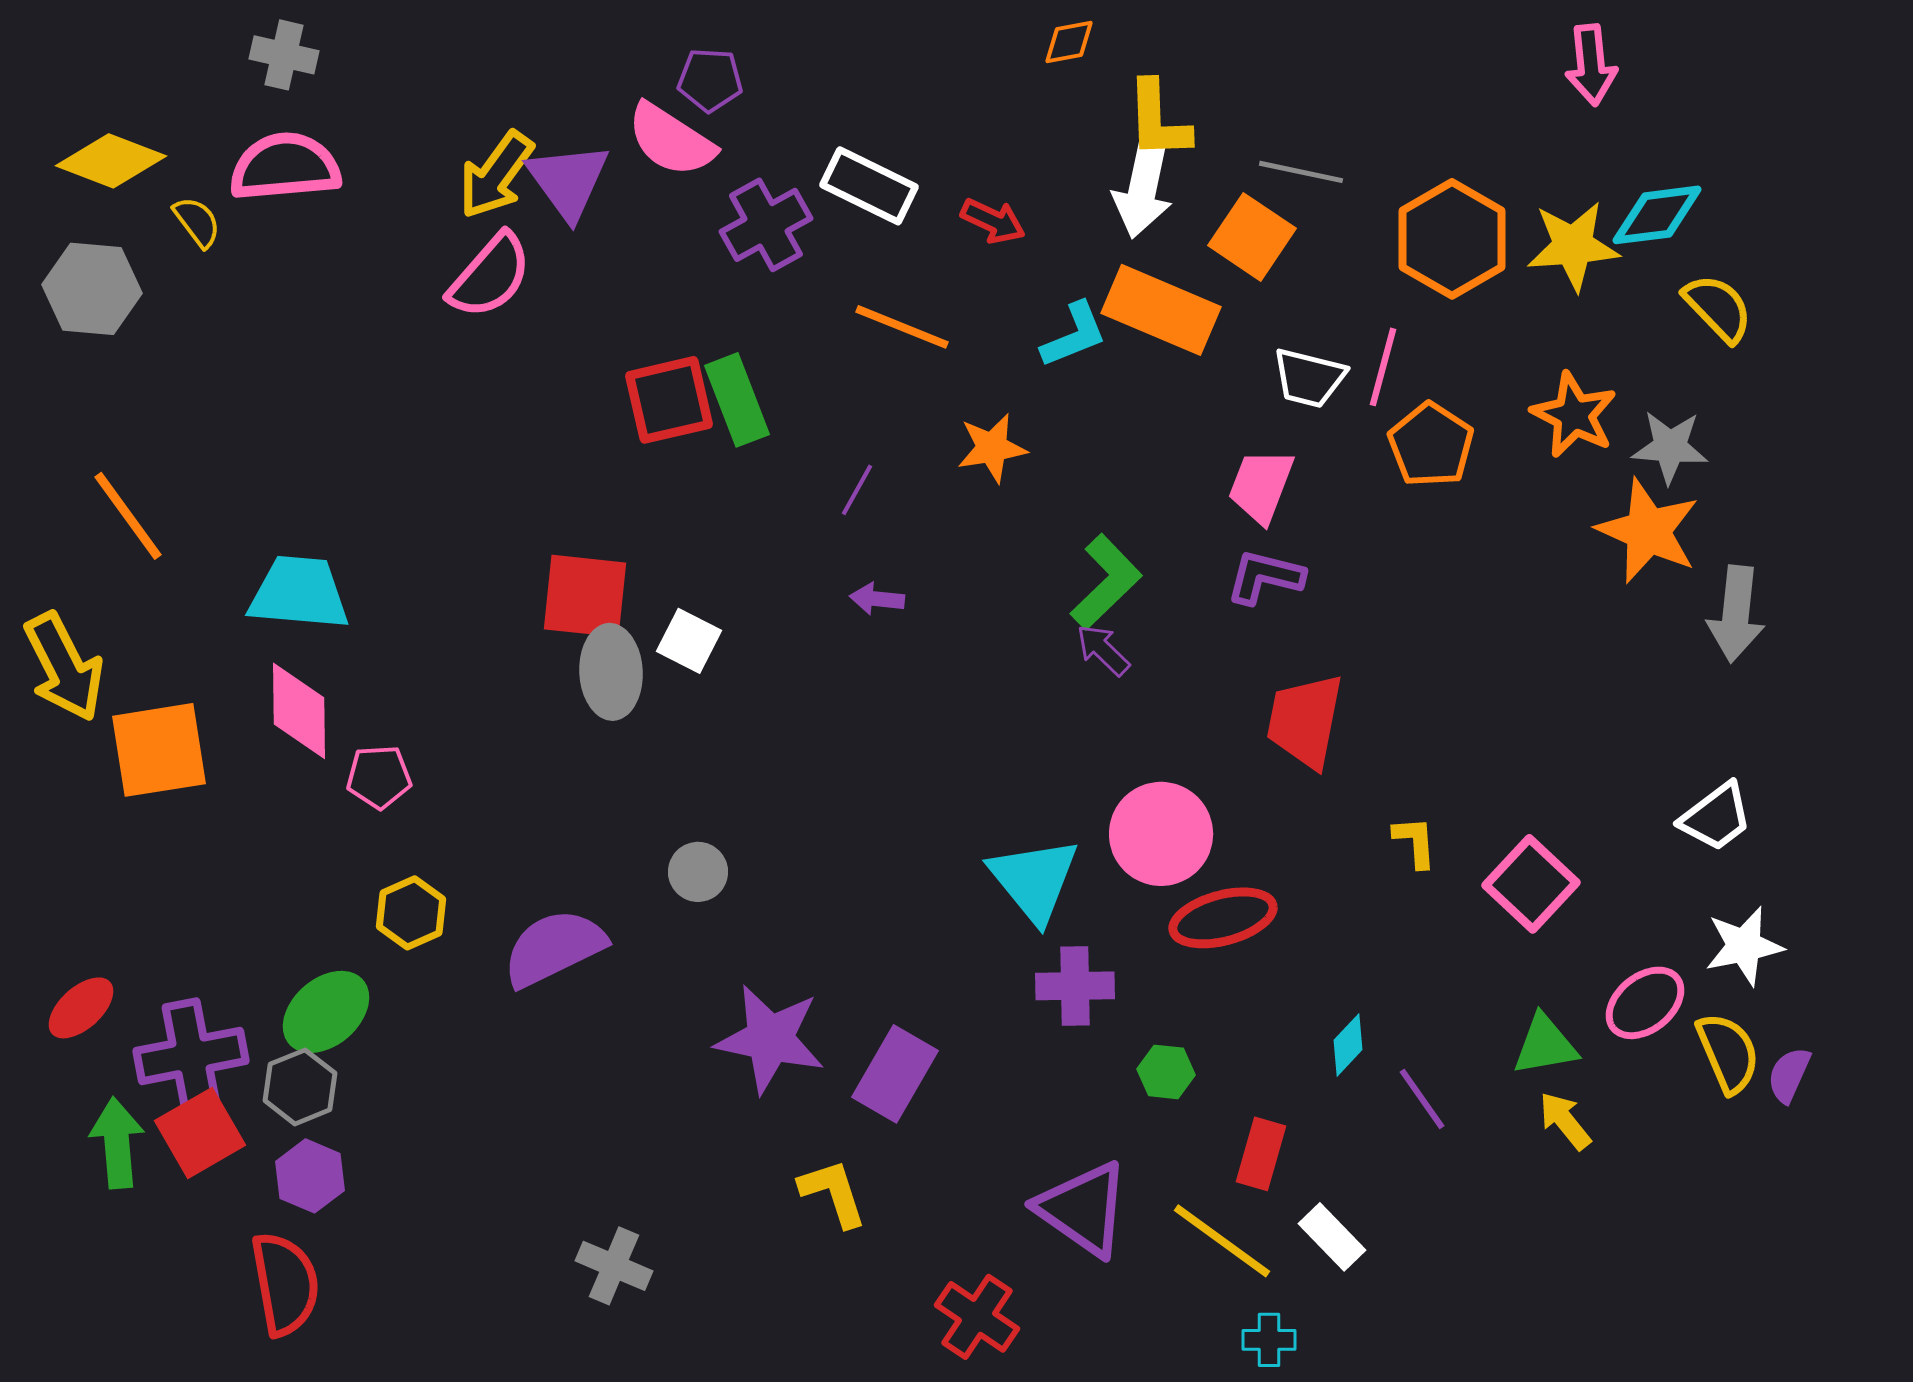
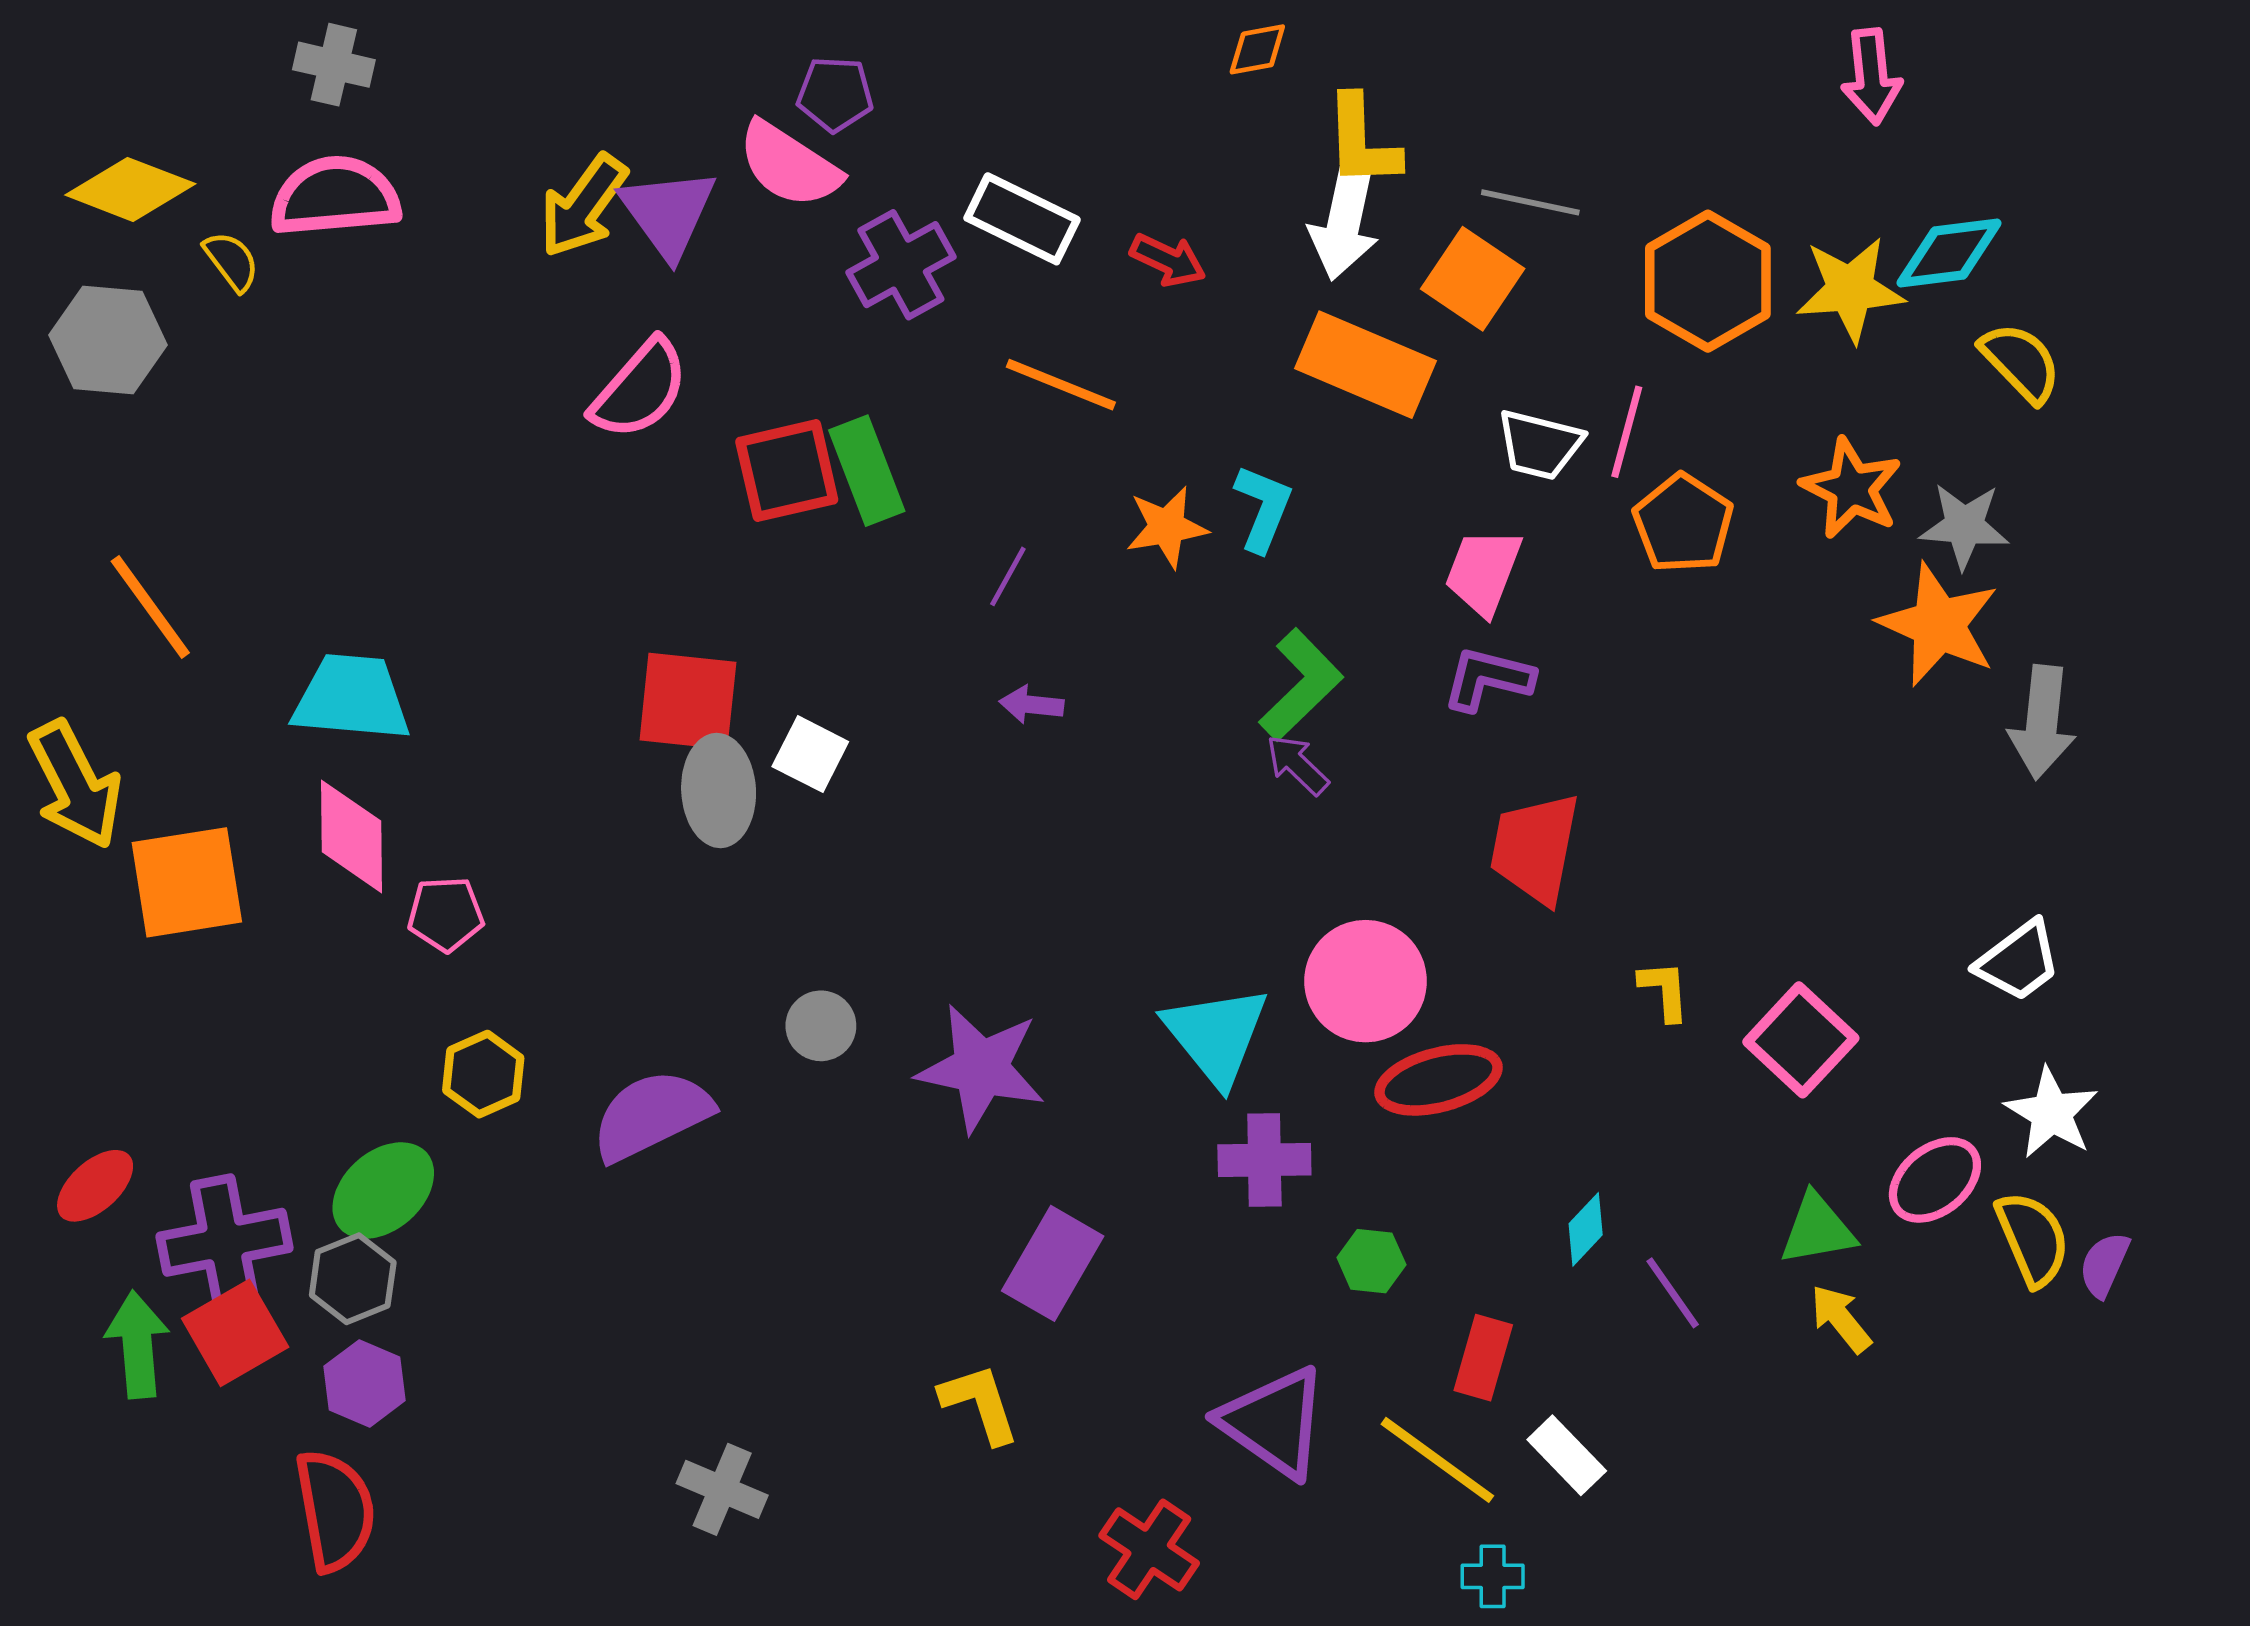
pink semicircle: (490, 276) -> (640, 389), moved
cyan L-shape: (1074, 335) -> (1263, 508), moved, turned -46
white star: (1744, 946) -> (2051, 1113), turned -30
purple star: (770, 1039) -> (981, 1068), moved

